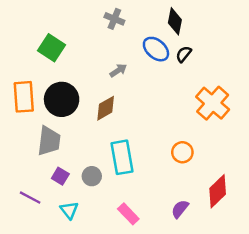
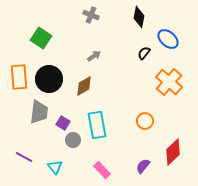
blue ellipse: (156, 49) -> (168, 39), moved
black semicircle: (184, 54) -> (144, 53), moved
purple square: (60, 176) -> (63, 123), moved

